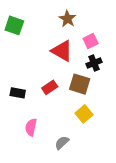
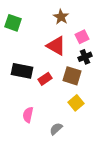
black rectangle: (18, 93) -> (22, 71), moved, size x1.5

